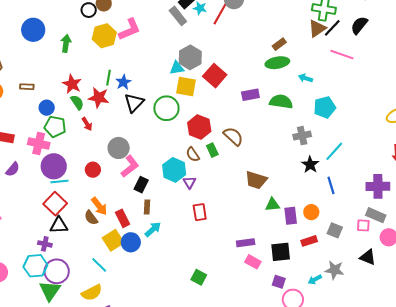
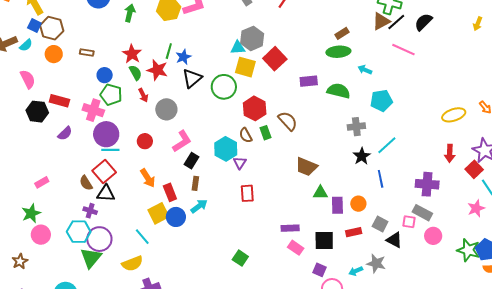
gray circle: (119, 148) -> (166, 109), moved
brown semicircle: (91, 218) -> (86, 183), moved
black triangle: (368, 257) -> (394, 240), moved

